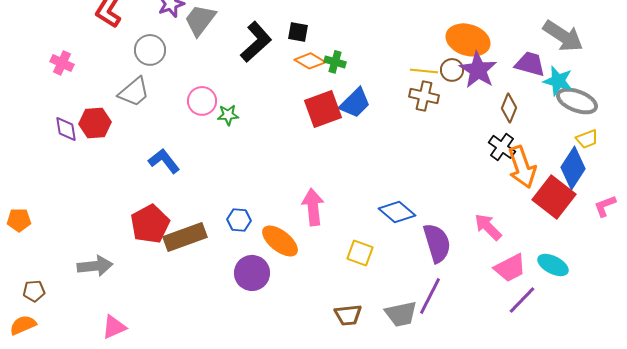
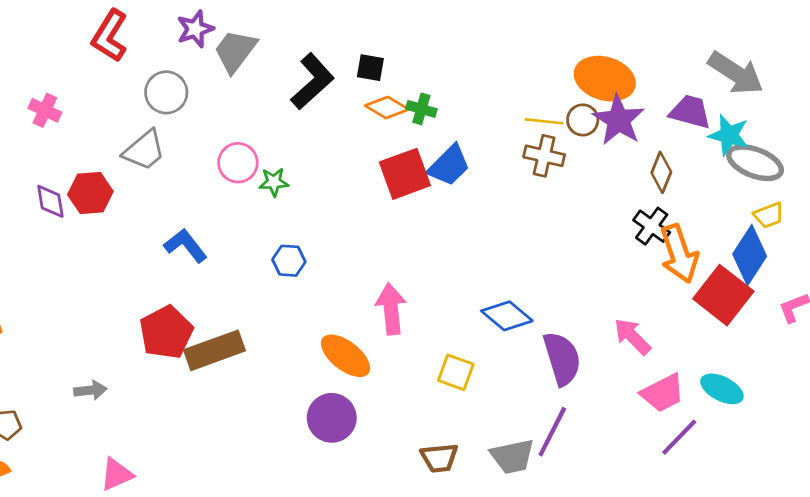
blue hexagon: (239, 220) -> (289, 261), moved
gray arrow: (95, 266) -> (90, 390), size x0.7
purple circle: (252, 273) -> (332, 418), moved

